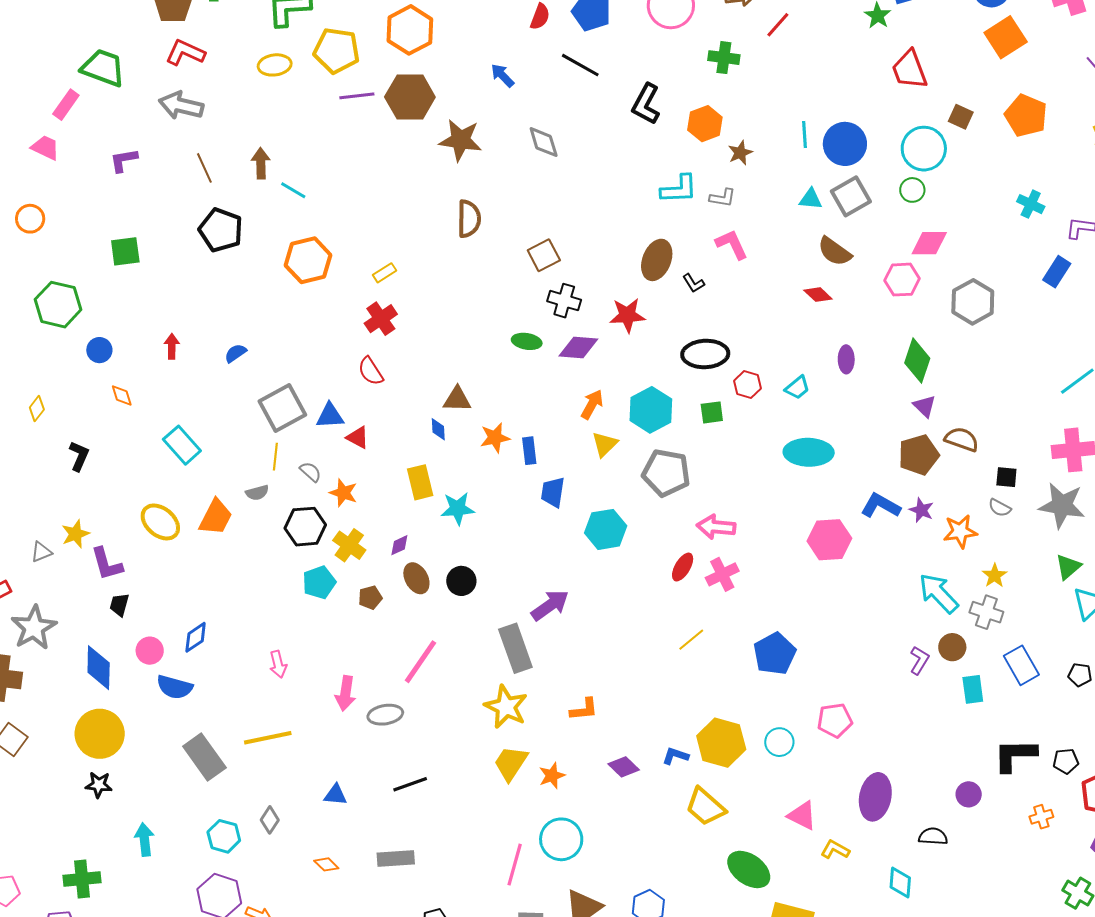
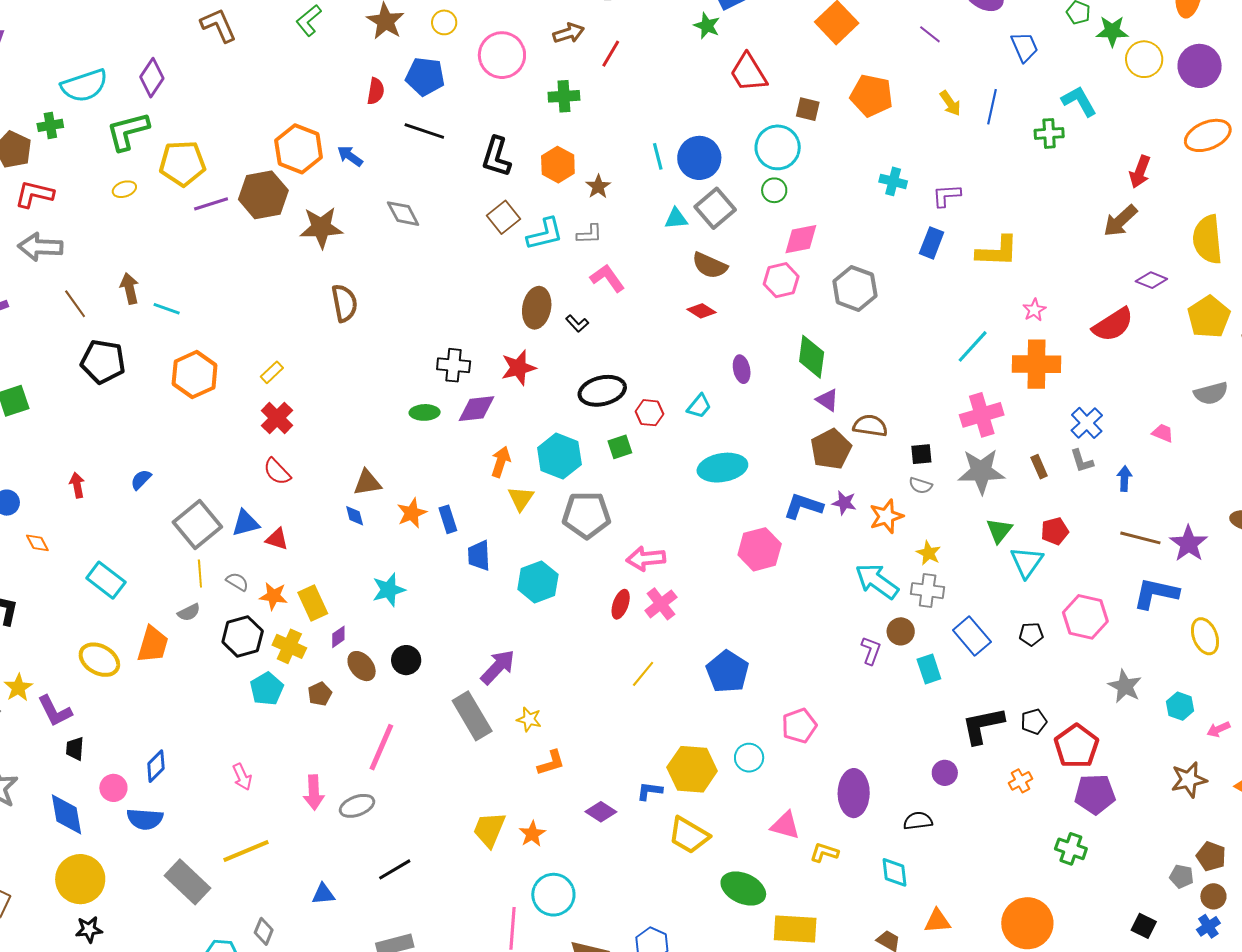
orange hexagon: (410, 30) -> (299, 149), moved
yellow ellipse: (275, 65) -> (124, 189), size x0.7
brown square: (544, 255) -> (503, 217), moved
yellow rectangle: (420, 482) -> (313, 603), moved
yellow star: (506, 707) -> (529, 719), moved, size x0.6

